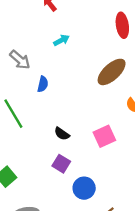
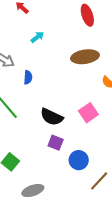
brown ellipse: (112, 72) -> (85, 57), turned 44
black semicircle: (62, 134) -> (52, 117), size x1.6

